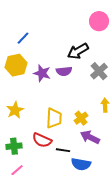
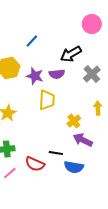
blue line: (23, 38) -> (32, 41), moved
yellow trapezoid: (54, 118) -> (47, 100), moved
red semicircle: (42, 140) -> (35, 164), moved

